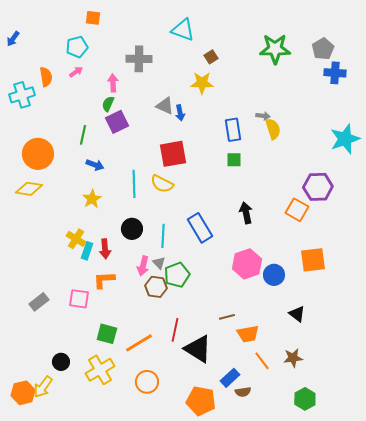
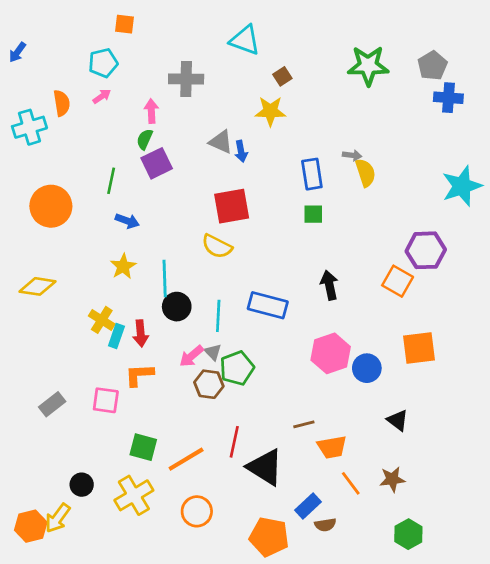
cyan line: (134, 184) -> (165, 278), moved
yellow diamond: (29, 189) -> (37, 286), moved
blue rectangle: (200, 228) -> (268, 305), turned -44
pink arrow: (143, 266) -> (191, 356), turned 36

